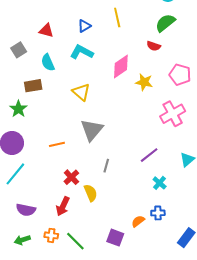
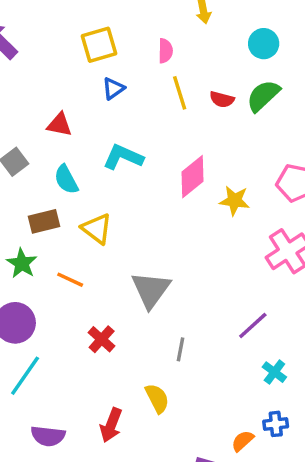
blue triangle: (84, 26) -> (113, 89), moved
red semicircle: (154, 46) -> (222, 99), moved
yellow triangle: (81, 92) -> (97, 229), moved
orange line: (57, 144) -> (70, 280), moved, turned 42
red cross: (71, 177) -> (102, 339), moved

